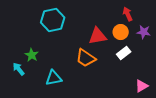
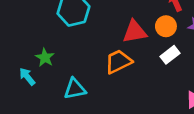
orange trapezoid: (86, 58) -> (118, 62), turned 120

